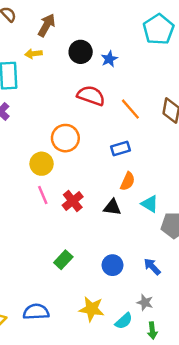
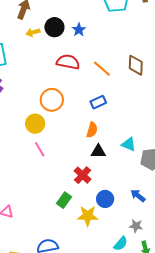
yellow arrow: (33, 54) -> (33, 32), moved
orange semicircle: (128, 181) -> (92, 130), moved
red cross: (73, 201) -> (83, 175), moved
yellow star: (92, 309) -> (88, 216), moved

